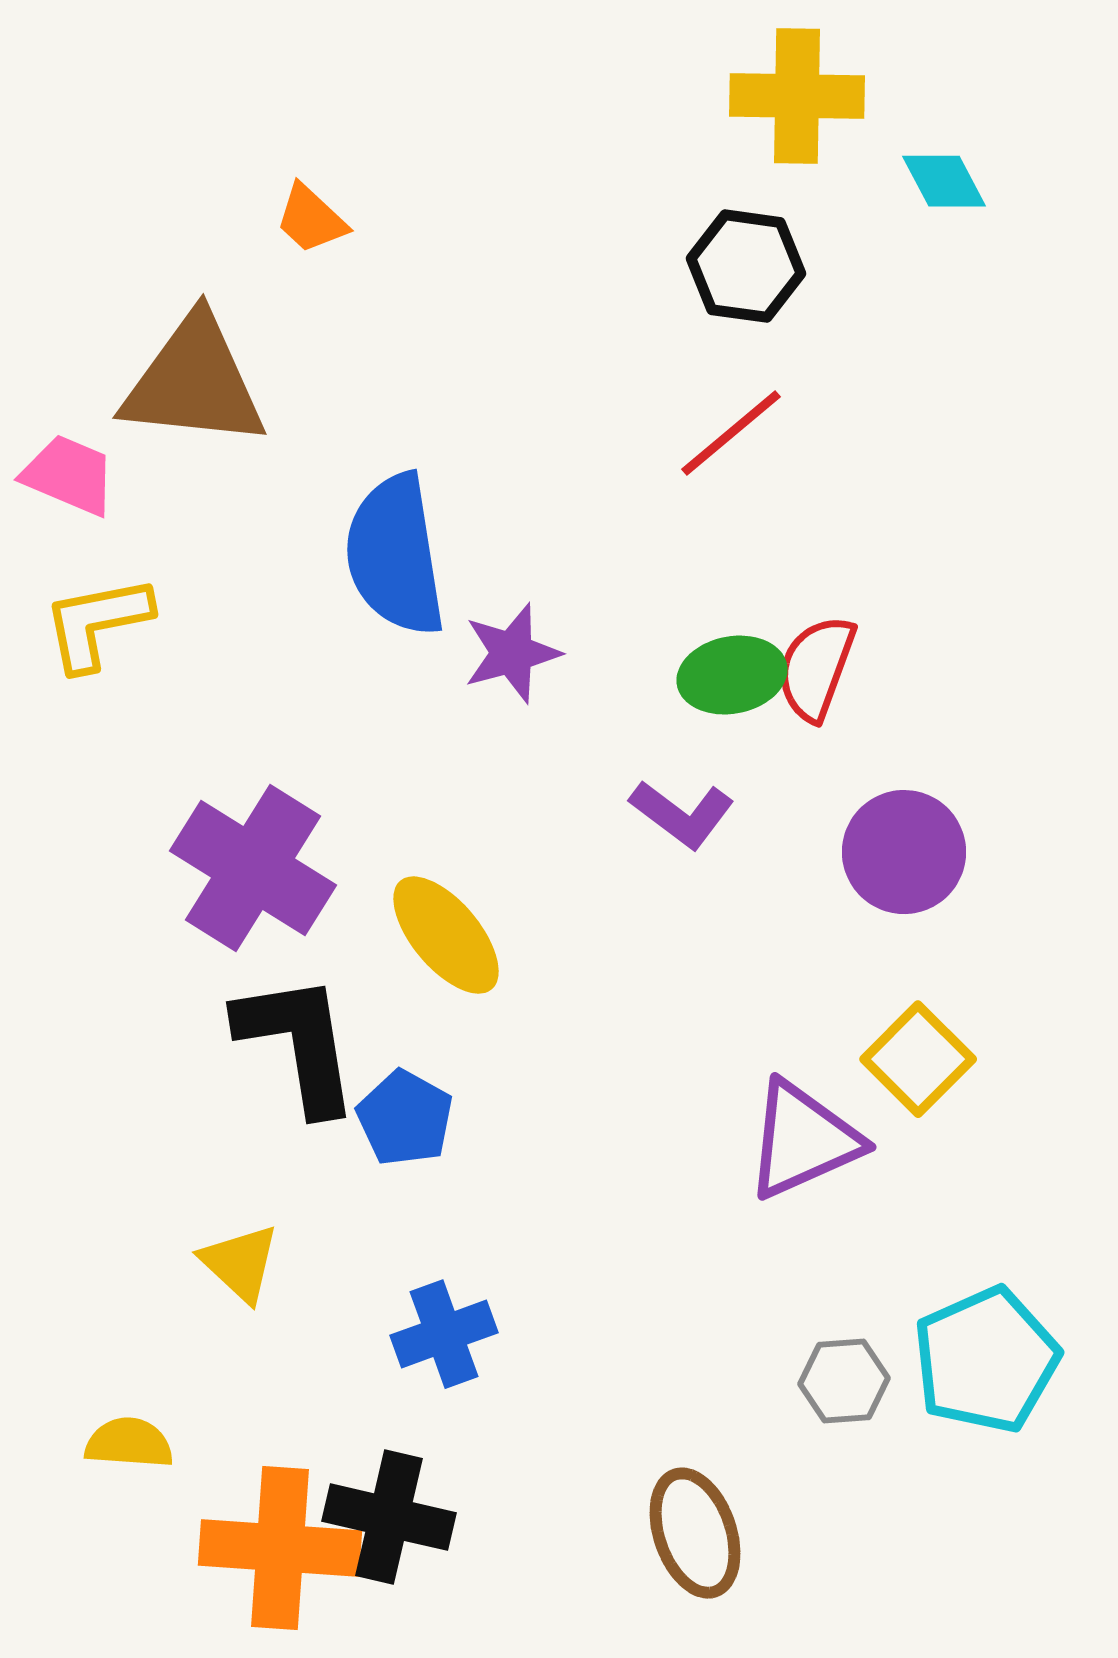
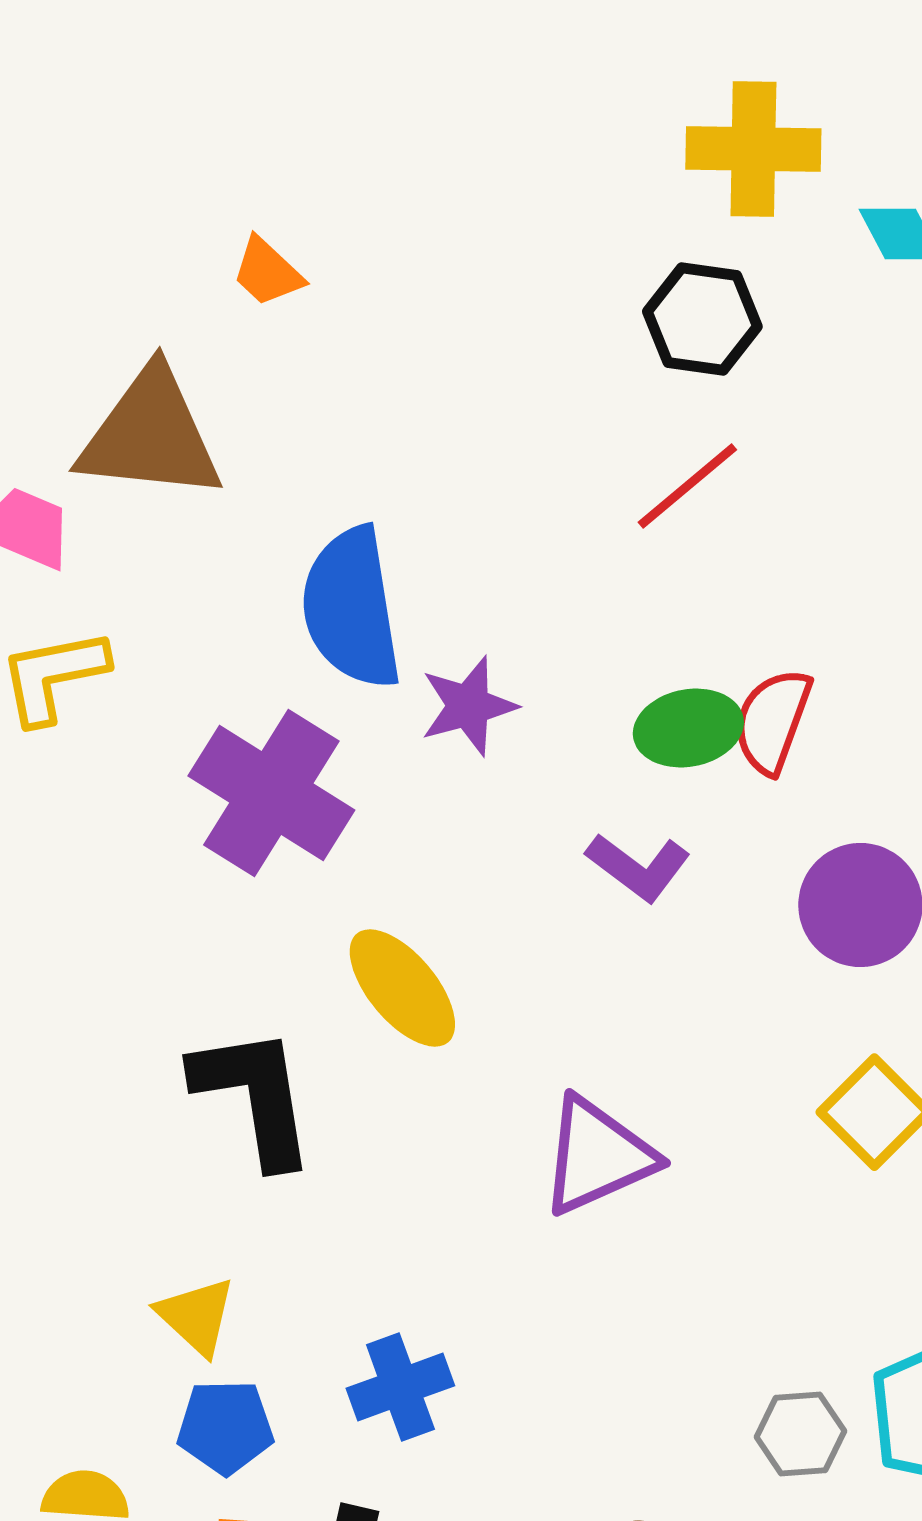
purple cross: (253, 868) -> (271, 793), moved
blue pentagon: (405, 1118) -> (225, 1427), moved, turned -30
purple triangle: (803, 1140) -> (597, 1156), moved

